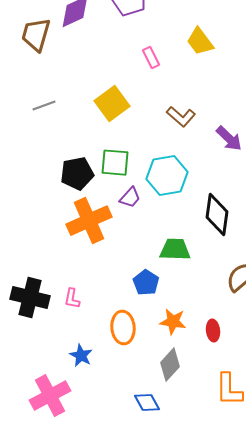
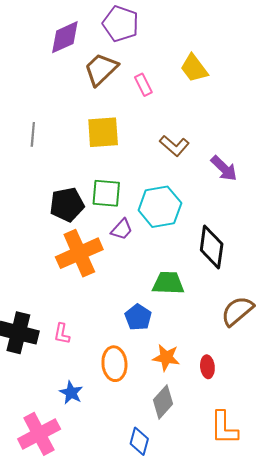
brown trapezoid: (36, 35) -> (101, 69), moved, turned 30
yellow square: (112, 104) -> (103, 132), turned 32
gray line: (44, 106) -> (33, 134), turned -65
blue diamond: (147, 403) -> (139, 441), turned 44

